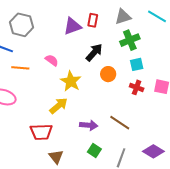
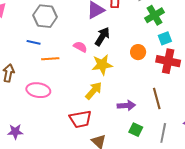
black arrow: (94, 52) -> (102, 37), moved
yellow star: (71, 81) -> (102, 65), turned -30
red cross: (137, 87) -> (168, 61), size x1.6
brown line: (120, 123) -> (157, 98), turned 50

